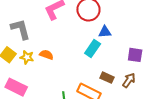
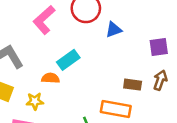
cyan rectangle: (93, 48) -> (68, 60), moved, turned 36
yellow star: (27, 57) -> (35, 101), moved

